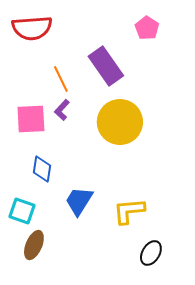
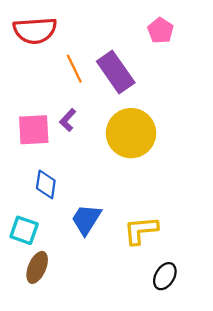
orange line: (61, 79) -> (74, 69), moved

